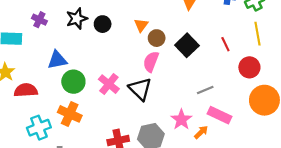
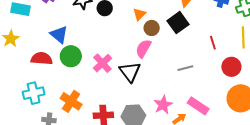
black square: (187, 45) -> (178, 23), moved
blue triangle: (57, 60) -> (59, 35), turned 42
red semicircle: (26, 90) -> (42, 59), moved
gray line: (205, 90) -> (185, 68), moved
orange cross: (70, 114) -> (71, 101), moved

